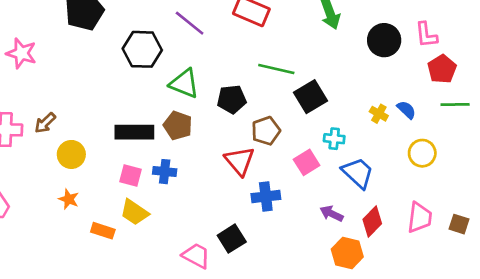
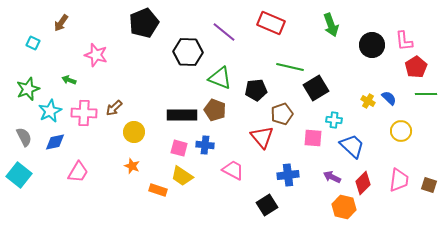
pink square: (307, 162) -> (313, 138), turned 36
blue cross: (266, 197) -> (288, 175), moved
black square: (232, 239) -> (267, 205), moved
pink trapezoid: (196, 256) -> (233, 170), moved

